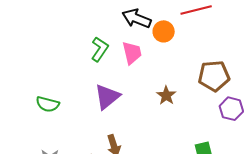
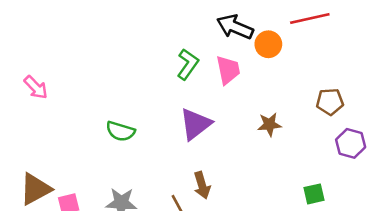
brown pentagon: (214, 76) -> (330, 102), size x0.7
brown star: (166, 95) -> (269, 124), turned 30

